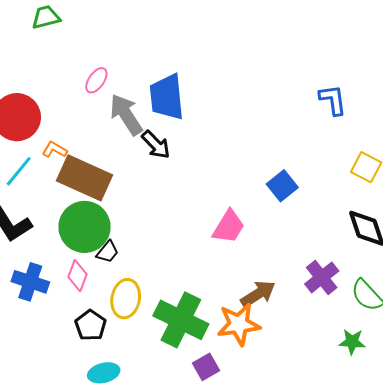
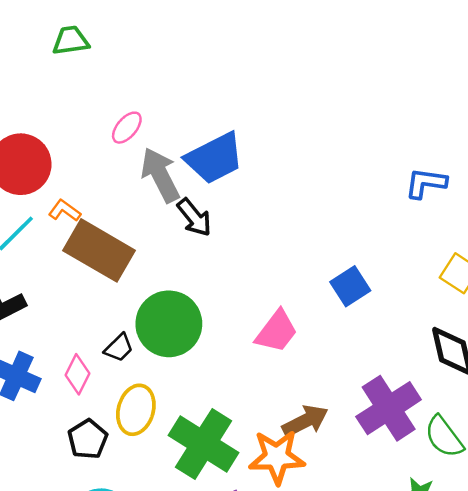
blue trapezoid: (167, 97) -> (214, 158), turned -117
blue L-shape: (333, 100) -> (426, 183), turned -80
green circle: (85, 227) -> (169, 324), moved
purple cross: (322, 277) -> (389, 408), size x1.4

